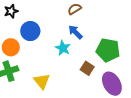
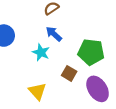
yellow triangle: (42, 81) -> (37, 91), moved

